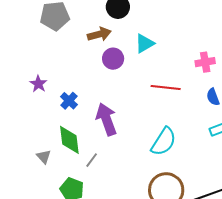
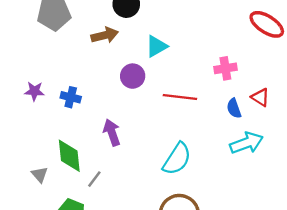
purple circle: (113, 59) -> (133, 76), moved
purple star: (38, 84) -> (34, 91), turned -30
blue cross: (69, 101) -> (71, 97), moved, turned -30
purple arrow: (106, 119) -> (112, 133), size x0.7

